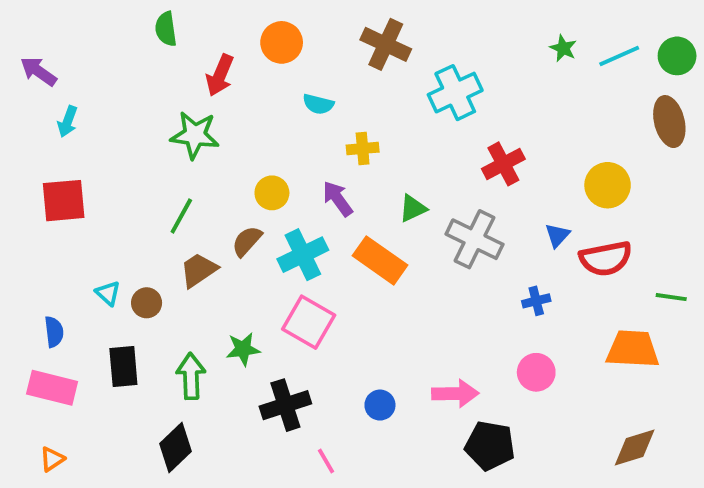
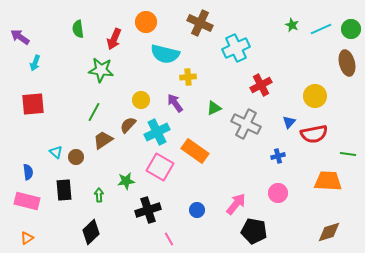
green semicircle: (166, 29) -> (78, 29), moved
cyan semicircle: (318, 104) -> (165, 54), size x1.8
orange rectangle: (380, 260) -> (195, 151), moved
green arrow: (191, 376) -> (99, 195), size x0.6
pink arrow: (455, 393) -> (236, 204), turned -50

